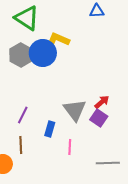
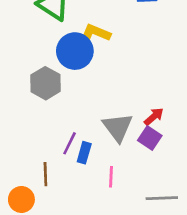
gray hexagon: (21, 55) -> (45, 83), moved
purple line: (23, 115) -> (70, 143), moved

